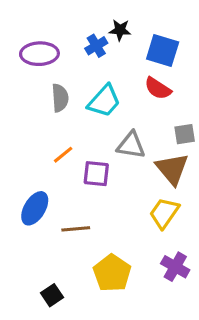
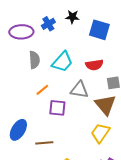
blue cross: (96, 46) -> (48, 24), moved
red semicircle: (158, 88) -> (94, 65), moved, turned -42
orange line: (63, 155) -> (42, 90), moved

